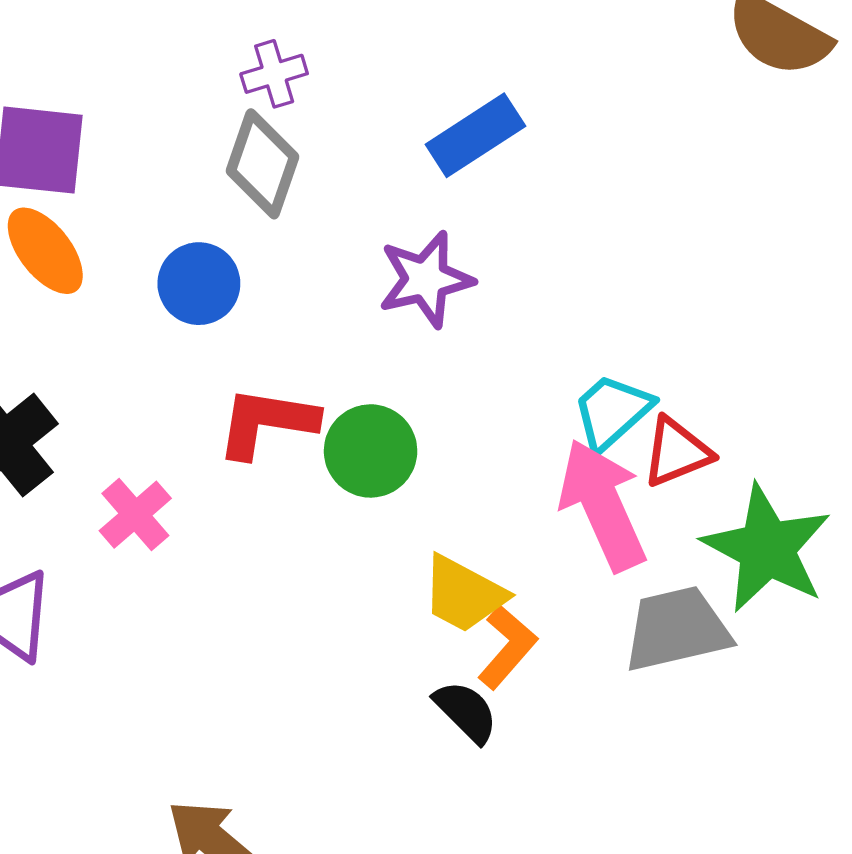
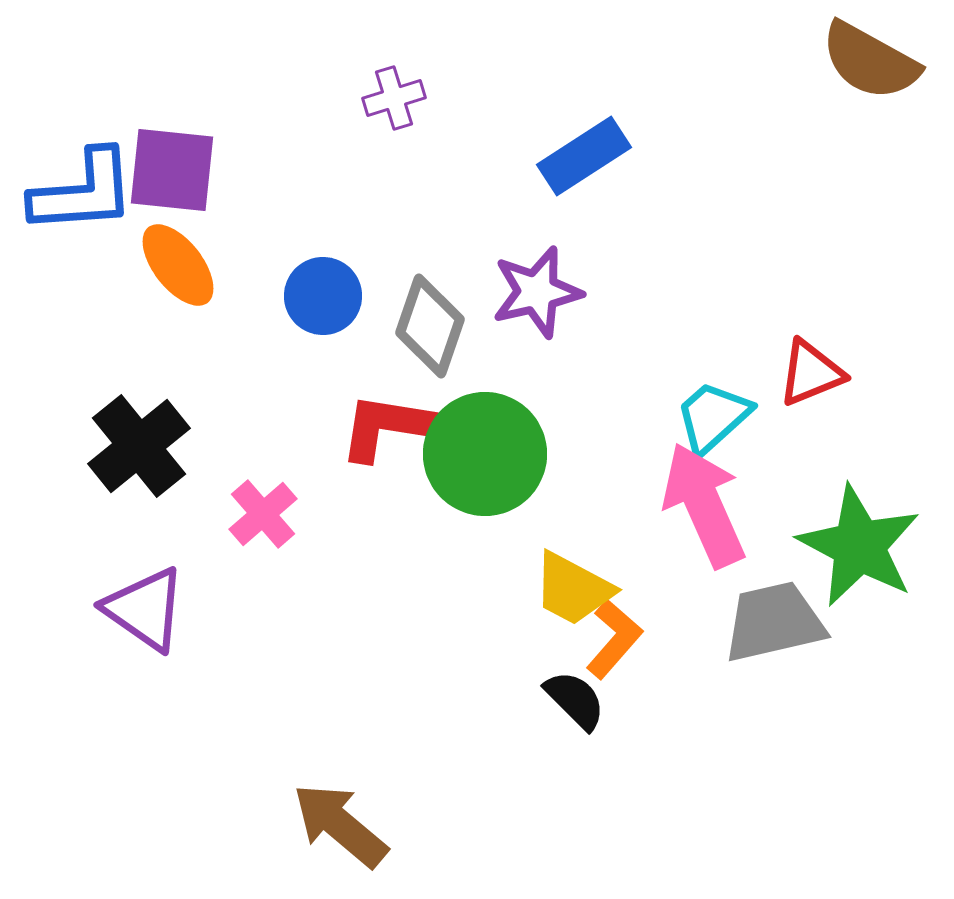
gray diamond: (262, 164) -> (430, 326), moved
green circle: (371, 451) -> (485, 454), size x1.4
red triangle: (677, 452) -> (811, 373), moved

